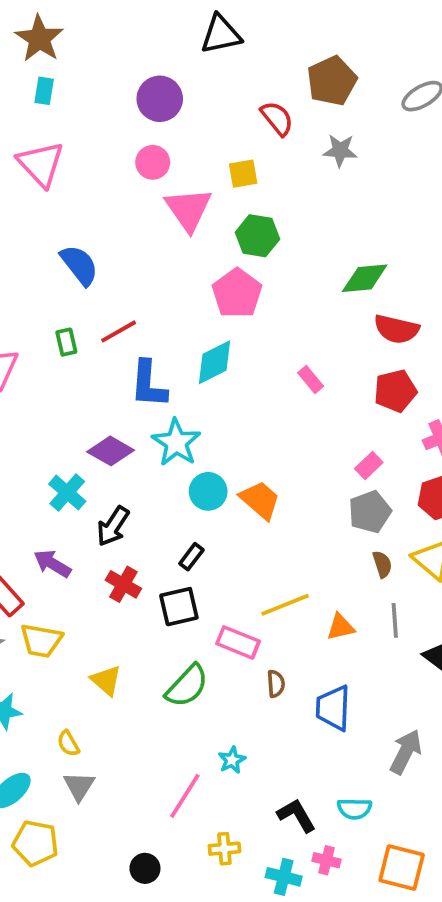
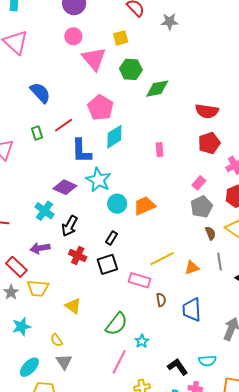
green diamond: (365, 278) -> (157, 89), moved
pink pentagon: (237, 293) -> (100, 108), moved
pink rectangle: (311, 380) -> (159, 150), moved, turned 40
orange trapezoid: (260, 500) -> (144, 206), turned -60
purple arrow: (52, 564) -> (40, 248), turned -36
green semicircle: (187, 686) -> (117, 324), moved

